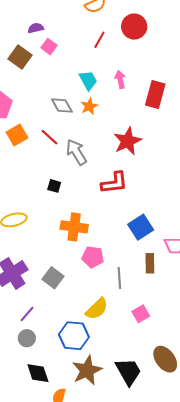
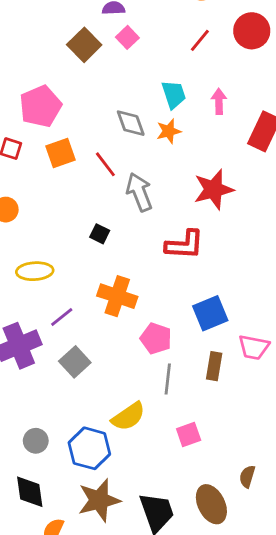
pink pentagon: (93, 257) -> (156, 338), moved
purple line: (27, 314) -> (62, 317), moved
gray circle: (27, 338) -> (36, 441), moved

